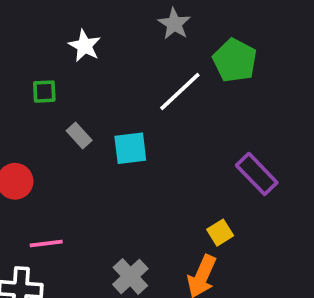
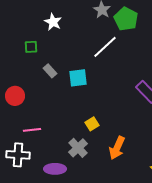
green pentagon: (235, 60) -> (126, 19), moved
yellow square: (220, 233) -> (92, 124), moved

